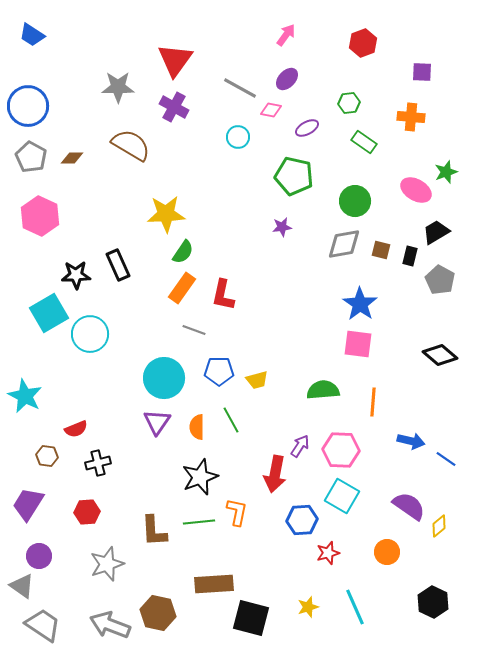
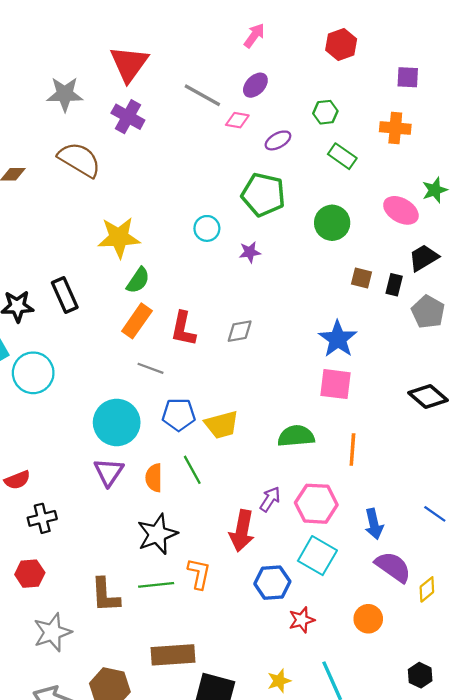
cyan circle: (238, 137) -> (207, 228), moved
gray diamond: (344, 244) -> (240, 331), moved, size x0.7
yellow trapezoid: (257, 380) -> (222, 425), size x1.4
blue arrow: (411, 441) -> (374, 524), moved, turned 64
black hexagon: (433, 602) -> (420, 675), size x0.7

